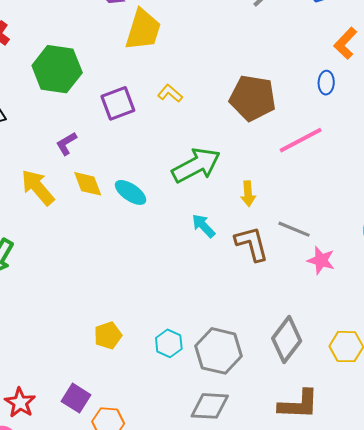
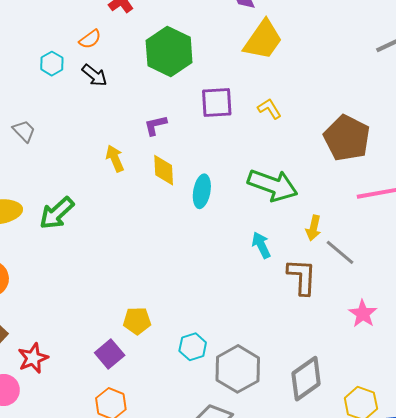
green arrow: (196, 165) -> (273, 185), turned 30
yellow arrow: (38, 187) -> (115, 158), size x0.7
cyan ellipse: (131, 192) -> (202, 191), turned 48
gray line: (294, 229) -> (340, 252), moved
purple square: (76, 398) -> (110, 354), moved

